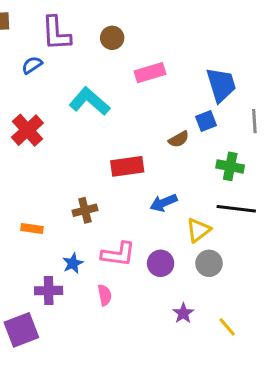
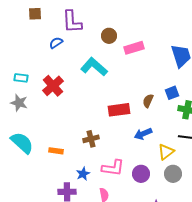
brown circle: (112, 38) -> (109, 36), moved
blue square: (206, 121) -> (172, 93), moved
brown semicircle: (179, 139) -> (148, 101), moved, turned 144

